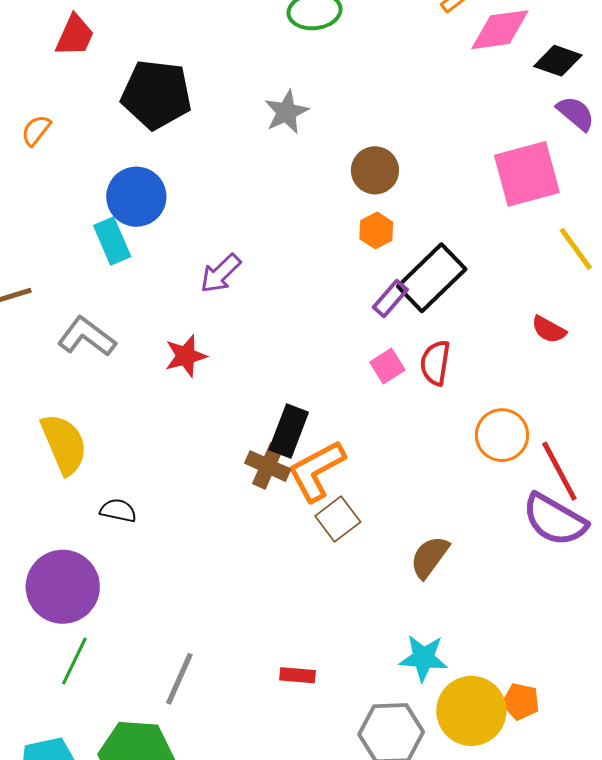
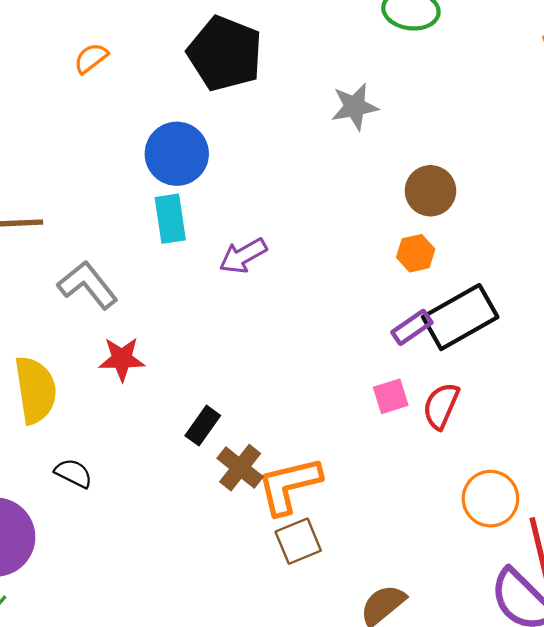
cyan rectangle: (112, 241) -> (170, 219), moved
red star: (186, 356) -> (122, 359), moved
black rectangle: (289, 431) -> (203, 426), moved, size x0.7

